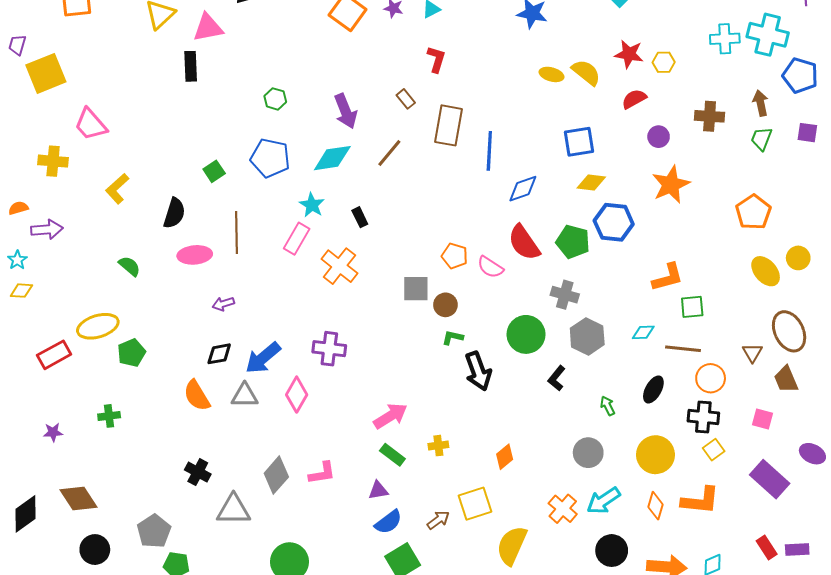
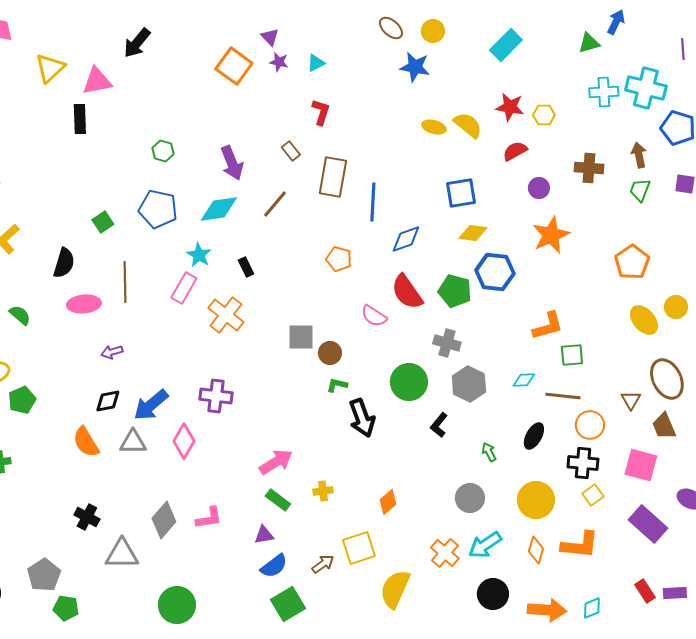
orange pentagon: (455, 256) -> (339, 259), moved
pink square: (763, 419) -> (641, 465), size x1.6

